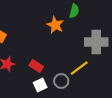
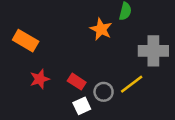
gray circle: (61, 81) -> (104, 92), moved

